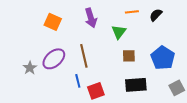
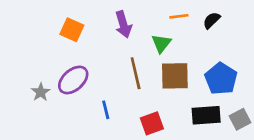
brown line: (84, 56) -> (136, 73), moved
brown square: (129, 56) -> (175, 76), size x1.6
black rectangle: (136, 85) -> (206, 115), moved
red square: (96, 91) -> (152, 123), moved

